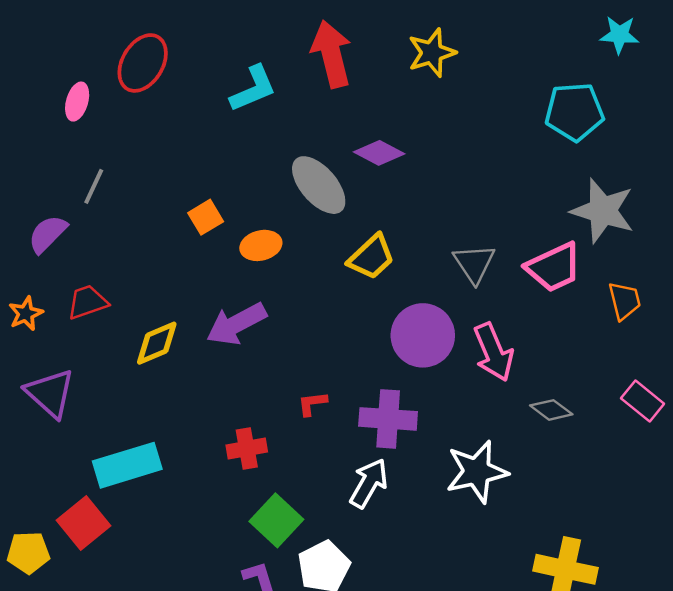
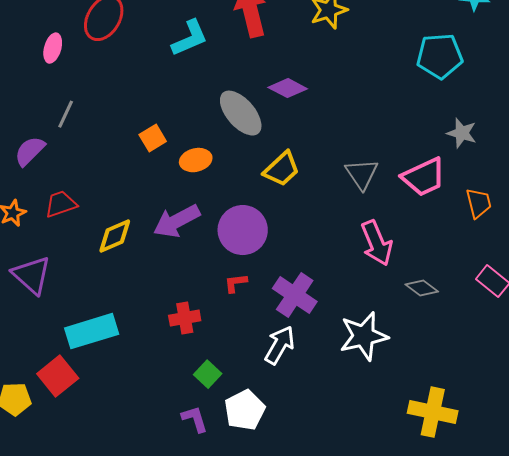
gray star: (603, 211) -> (462, 133), size x0.6
purple circle: (423, 335) -> (243, 230), moved
purple cross: (388, 419) -> (295, 295), turned 30
green square: (276, 520) -> (208, 374), size x0.7

